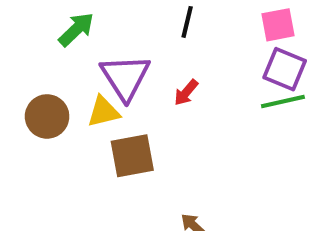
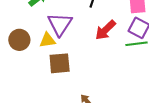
red arrow: (186, 93) -> (105, 30), moved, size x1.6

